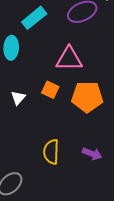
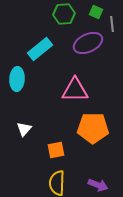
orange square: (50, 90) -> (56, 150), moved, turned -36

